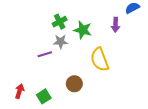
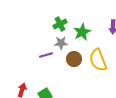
green star: (83, 30) -> (82, 32), turned 30
brown circle: (74, 84) -> (74, 59), moved

